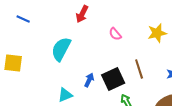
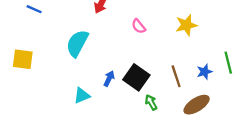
brown line: (139, 69) -> (176, 76), moved
black square: (113, 79) -> (136, 77), turned -30

